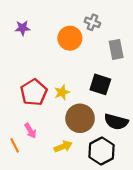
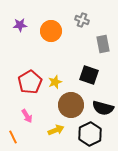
orange circle: (70, 38) -> (51, 31), moved
orange line: (15, 145) -> (13, 137), moved

